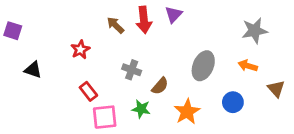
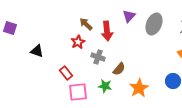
red arrow: (144, 20) -> (107, 31), moved
red star: (80, 50) -> (78, 42), moved
gray ellipse: (203, 66) -> (154, 24), moved
black triangle: (33, 70) -> (37, 51), moved

